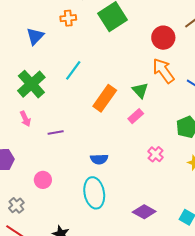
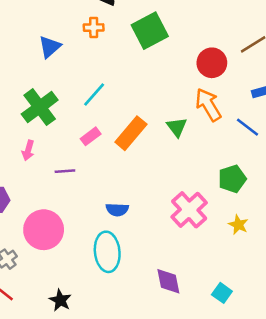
pink rectangle: (136, 116) -> (91, 136), moved
pink arrow: (25, 119) -> (28, 150), turned 35
pink cross: (156, 154) -> (189, 210), size x1.8
pink circle: (43, 180) -> (44, 230), size x1.8
purple diamond: (144, 212) -> (168, 281), turned 45

